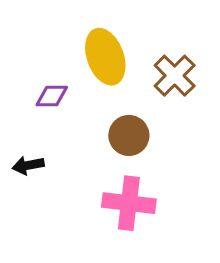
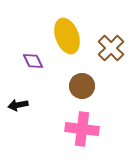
purple diamond: (52, 96) -> (33, 61), turned 65

